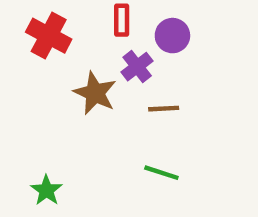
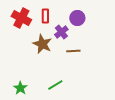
red rectangle: (122, 20) -> (45, 16), moved
green line: (161, 173) -> (55, 85), moved, turned -49

